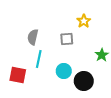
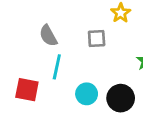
gray semicircle: (33, 37) -> (48, 36), turned -42
cyan circle: (64, 71) -> (87, 94), moved

